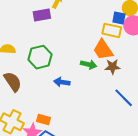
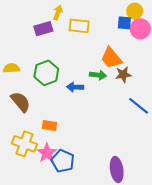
yellow rectangle: (112, 30) -> (79, 26), moved
blue arrow: (62, 82) -> (75, 87), moved
orange rectangle: (43, 120) -> (49, 125), moved

